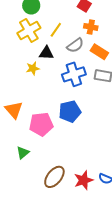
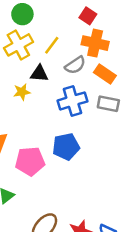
orange cross: (91, 27) -> (95, 43), size x1.5

